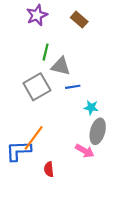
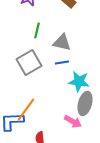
gray triangle: (61, 66) -> (62, 42), moved
cyan star: (91, 107) -> (79, 81), size x1.5

